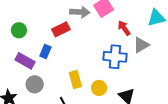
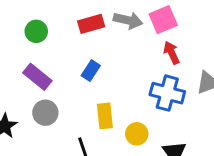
red arrow: (124, 28) -> (171, 53), moved
red rectangle: (61, 29) -> (91, 24), moved
blue rectangle: (45, 52) -> (91, 71), moved

